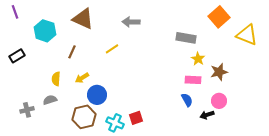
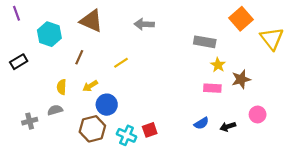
yellow triangle: (247, 35) -> (272, 39), turned 30
yellow line: (112, 49) -> (121, 63), moved
blue semicircle: (187, 100) -> (201, 123), moved, turned 88
pink circle: (219, 101) -> (258, 114), moved

